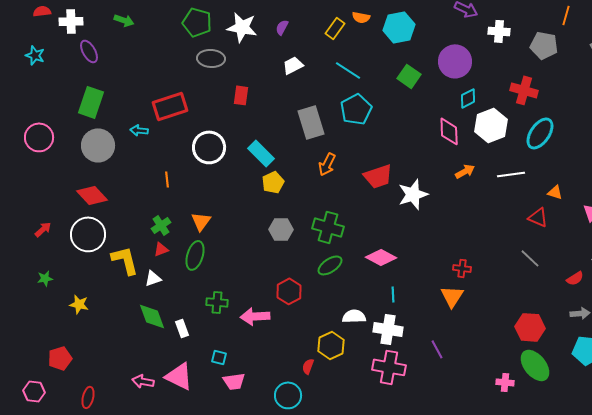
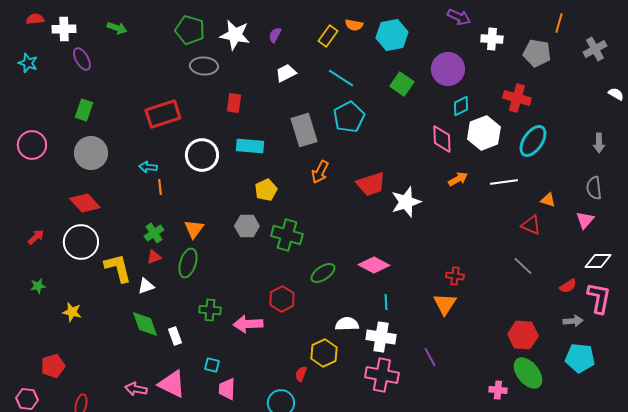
green rectangle: (91, 102) -> (84, 110), size x0.7
cyan arrow: (139, 130) -> (148, 167), moved
cyan rectangle: (261, 153) -> (250, 146), moved, turned -40
green cross: (328, 227) -> (287, 235), moved
gray hexagon: (281, 229) -> (247, 226), moved
pink trapezoid: (234, 381) -> (227, 389), turned 100

